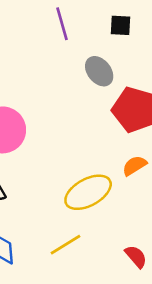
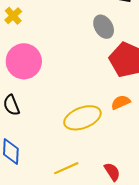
yellow line: (65, 245) -> (66, 168), moved

